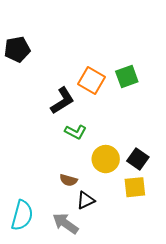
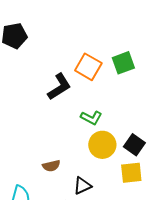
green L-shape: (75, 132) -> (91, 118), moved
brown semicircle: (68, 180) -> (51, 166), moved, turned -30

